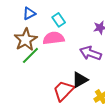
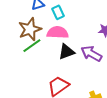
cyan rectangle: (59, 20) -> (58, 12), moved
black triangle: (80, 80) -> (66, 52), moved

